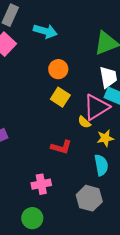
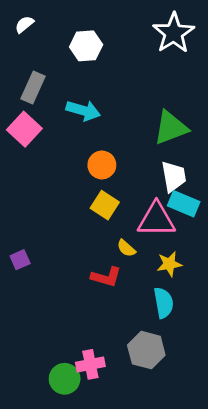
pink triangle: (96, 107) -> (156, 220), turned 32
yellow semicircle: (84, 122) -> (126, 248), moved
pink cross: (41, 184) -> (90, 364), moved

